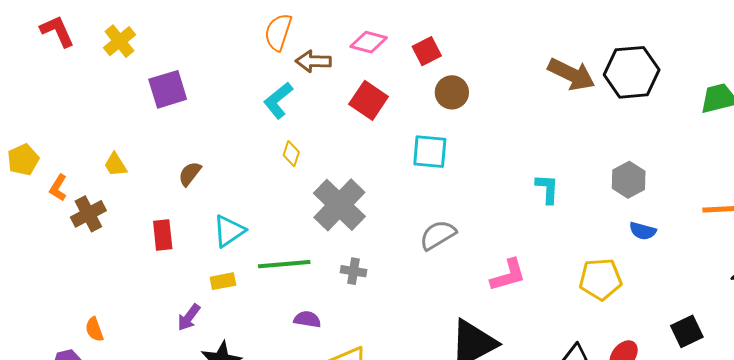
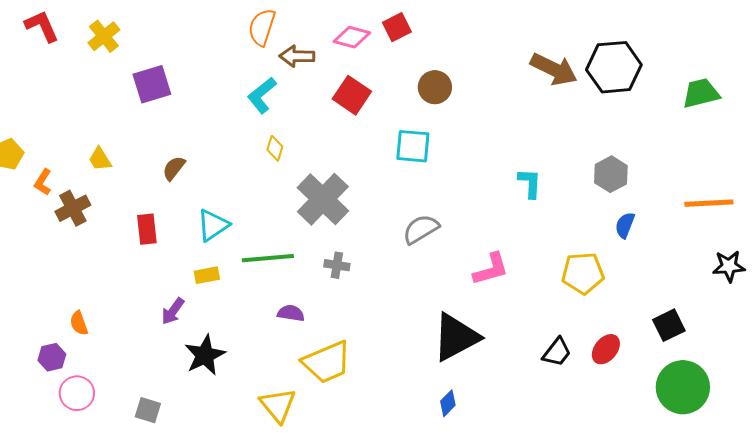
red square: (427, 51) -> (397, 27), moved
blue semicircle: (643, 231) -> (625, 225), turned 96

